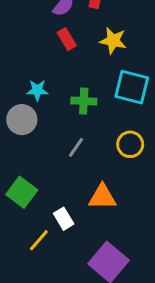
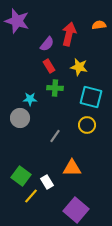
green cross: (84, 101) -> (55, 88), moved
yellow circle: (130, 144) -> (87, 125), moved
green square: (22, 192) -> (21, 176), moved

